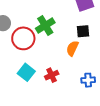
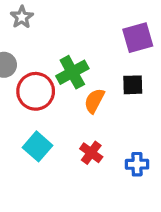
orange semicircle: (72, 48) -> (94, 101), moved
red cross: (52, 75) -> (91, 153), moved, turned -32

